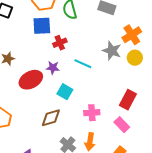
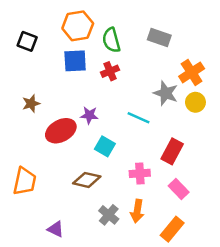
red cross: (60, 43) -> (110, 71), moved
cyan line: (83, 64) -> (139, 118), moved
red rectangle: (128, 100) -> (172, 151), moved
brown diamond: (51, 118) -> (87, 180), turned 30

